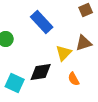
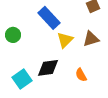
yellow triangle: (64, 53) -> (65, 40), moved
cyan square: (15, 83) -> (22, 79), turned 30

